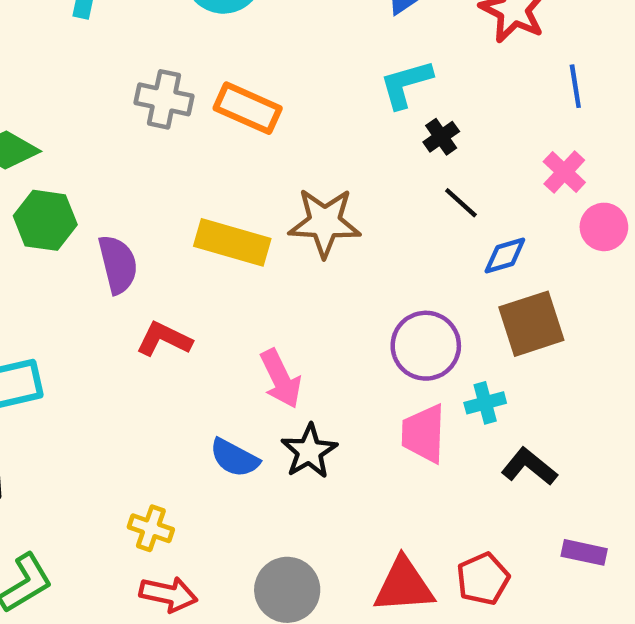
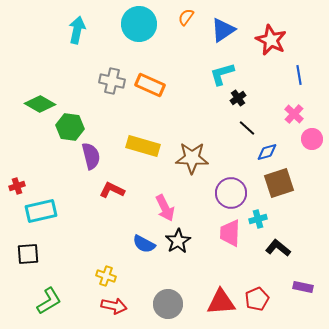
green hexagon: (45, 220) -> (70, 127), moved
brown star: (325, 223) -> (192, 158), moved

